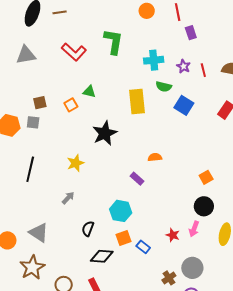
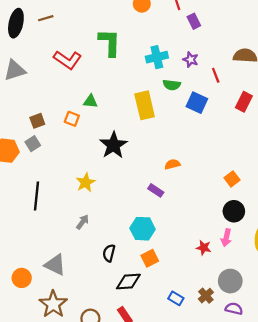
red line: (203, 70) -> (216, 75), moved
orange square: (71, 105) -> (72, 119), turned -32
gray square: (33, 122) -> (33, 144), turned -32
blue rectangle: (143, 247) -> (176, 298), moved

